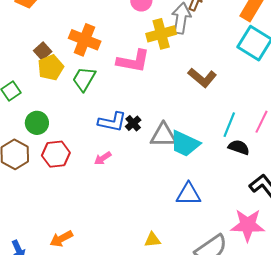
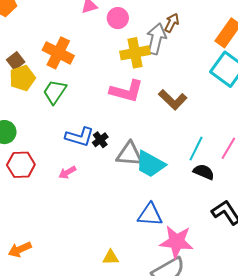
pink L-shape: (133, 61) -> (126, 91), moved
pink star: (248, 225) -> (177, 242), moved

